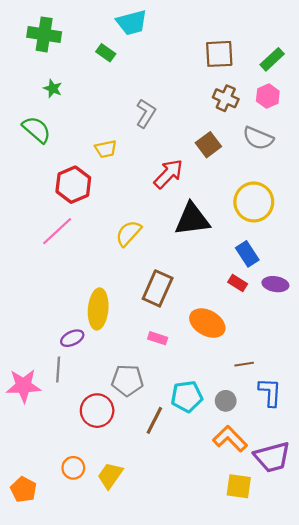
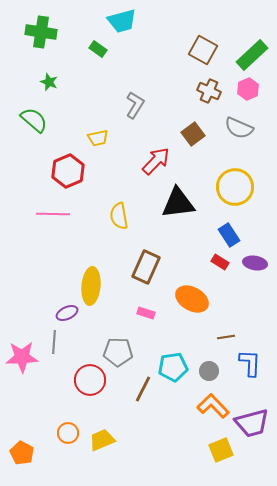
brown square: (219, 54) -> (203, 50), turned 32
green rectangle: (272, 59) -> (252, 55), size x1.4
pink line: (57, 231) -> (53, 214), turned 44
yellow semicircle: (128, 233) -> (119, 216), turned -52
yellow trapezoid: (110, 475) -> (102, 440), turned 32
yellow square: (239, 486) -> (221, 450), turned -30

